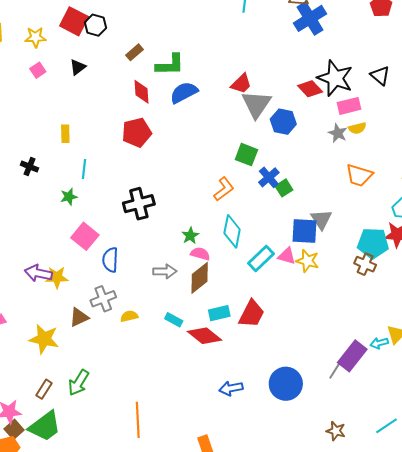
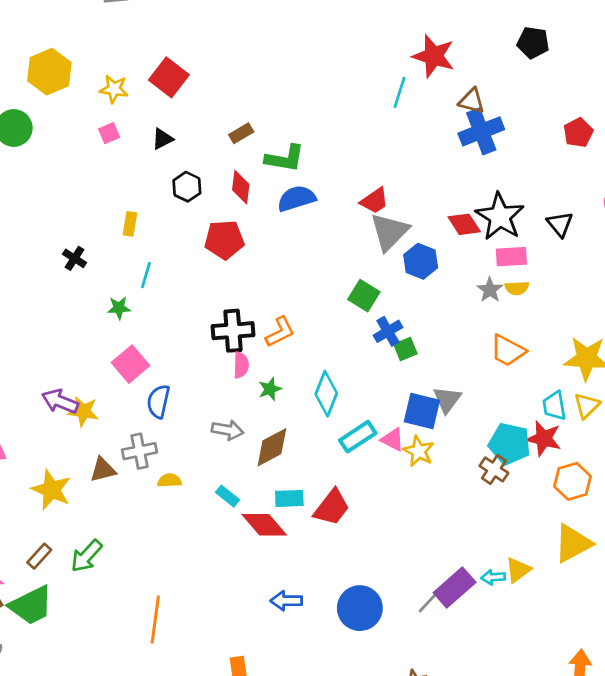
black hexagon: (96, 25) -> (187, 187), moved
orange L-shape: (224, 189) -> (280, 332), moved
black cross: (139, 204) -> (233, 331), moved
pink semicircle: (200, 254) -> (241, 365), moved, turned 66

